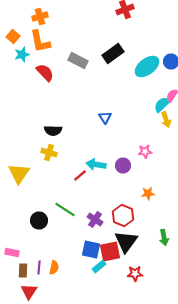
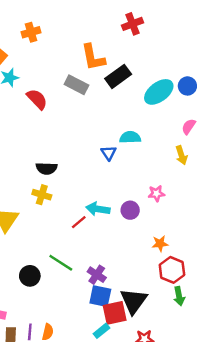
orange L-shape: (40, 42) -> (93, 57), moved
cyan semicircle: (162, 104) -> (130, 137), moved, turned 42
red hexagon: (123, 216) -> (172, 270), moved
blue square: (91, 250) -> (100, 296), moved

